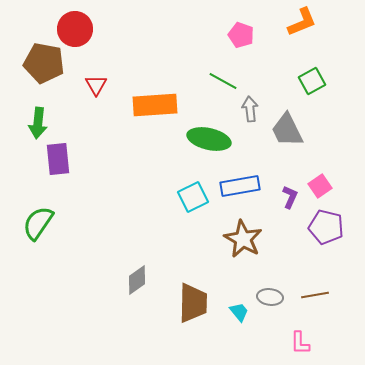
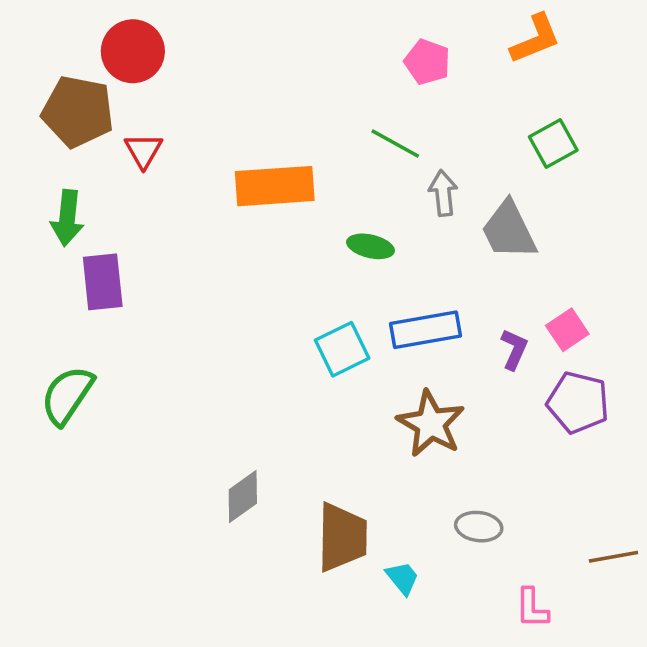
red triangle: (96, 85) -> (143, 151), moved
green ellipse: (209, 139) -> (370, 246), size x0.6
brown line: (315, 295) -> (613, 557), moved
cyan trapezoid: (239, 312) -> (402, 578), moved

